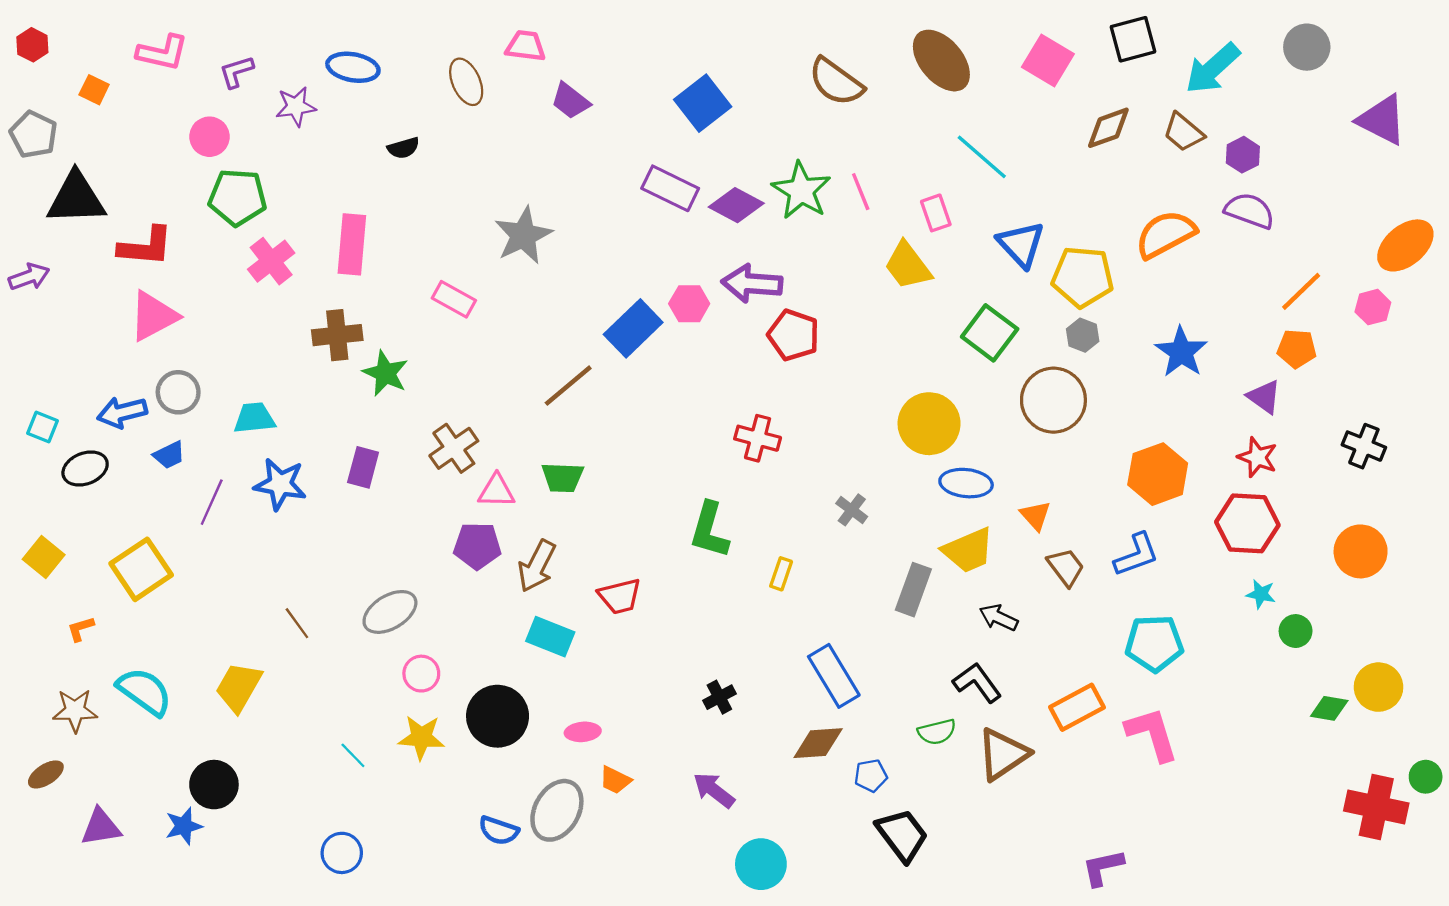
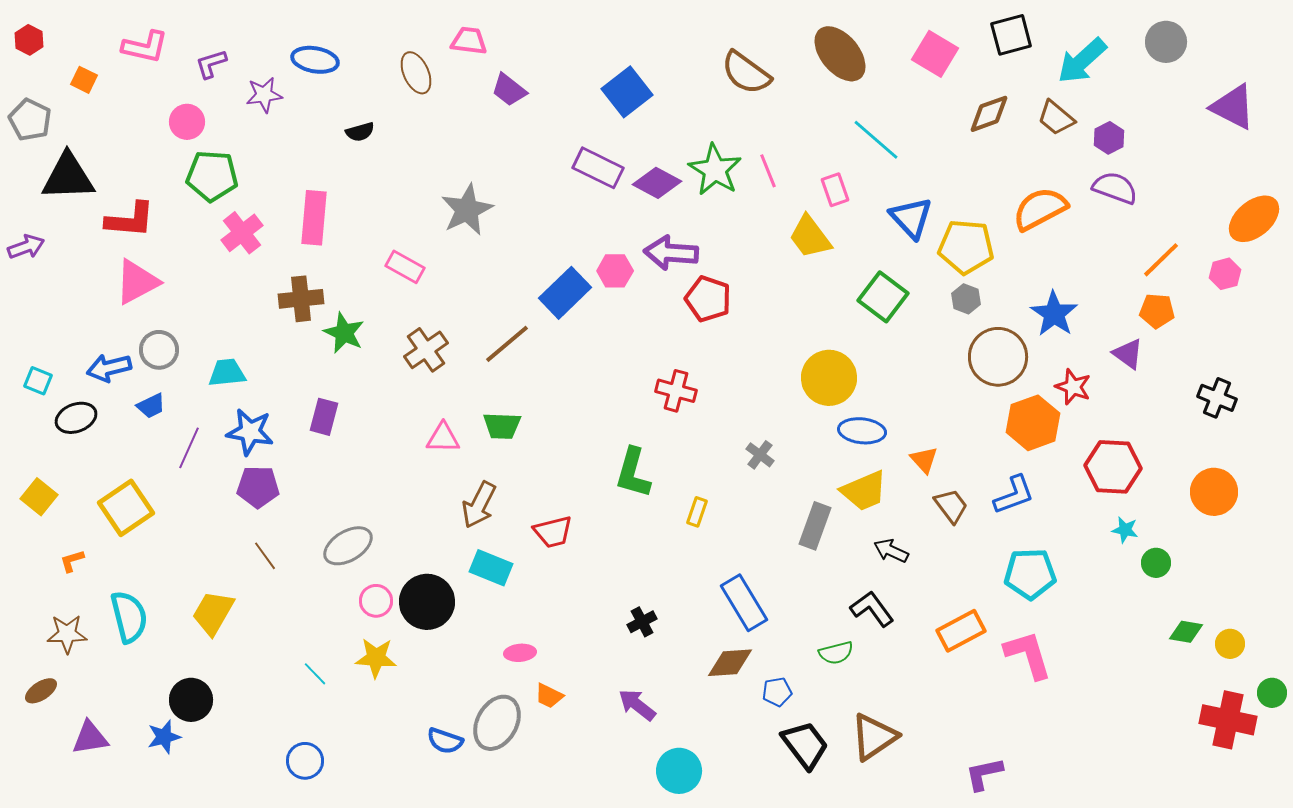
brown circle: (1053, 400) -> (998, 357), moved
brown cross: (454, 448) -> (426, 350), moved
red star: (1257, 457) -> (1073, 387), moved
purple pentagon: (477, 546) -> (258, 487), moved
yellow circle: (1378, 687) -> (1230, 644), moved, size x0.7
cyan semicircle: (144, 692) -> (129, 617), turned 40
black circle: (498, 716) -> (427, 602), moved
brown triangle: (1003, 754) -> (874, 737), moved

